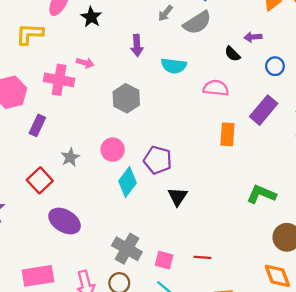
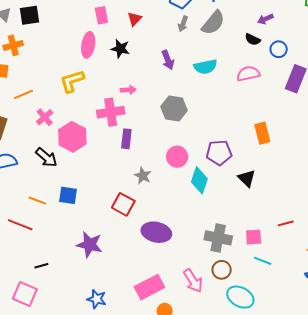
blue circle: (275, 66) -> (279, 49), moved
purple rectangle: (37, 125) -> (126, 139), moved
orange rectangle: (227, 134) -> (262, 133), moved

